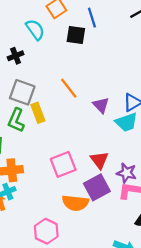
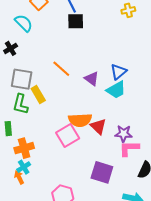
black square: (76, 35) -> (76, 21), moved
purple square: (97, 187) -> (102, 172), moved, turned -35
orange semicircle: (75, 203) -> (80, 120), moved

